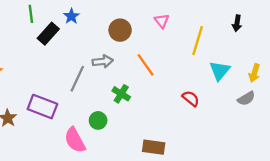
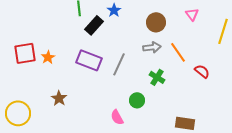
gray arrow: (103, 61) -> (152, 47), moved
red semicircle: (191, 98) -> (202, 71), moved
purple rectangle: (42, 107) -> (89, 60), moved
pink semicircle: (75, 140) -> (117, 117), size x0.7

